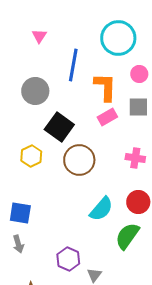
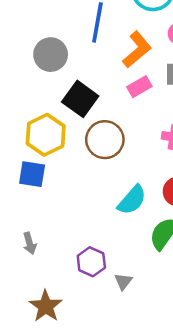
orange L-shape: (105, 87) -> (137, 50), turned 48
yellow hexagon: (31, 156) -> (46, 135), size x1.5
blue square: (20, 213) -> (32, 174), moved

